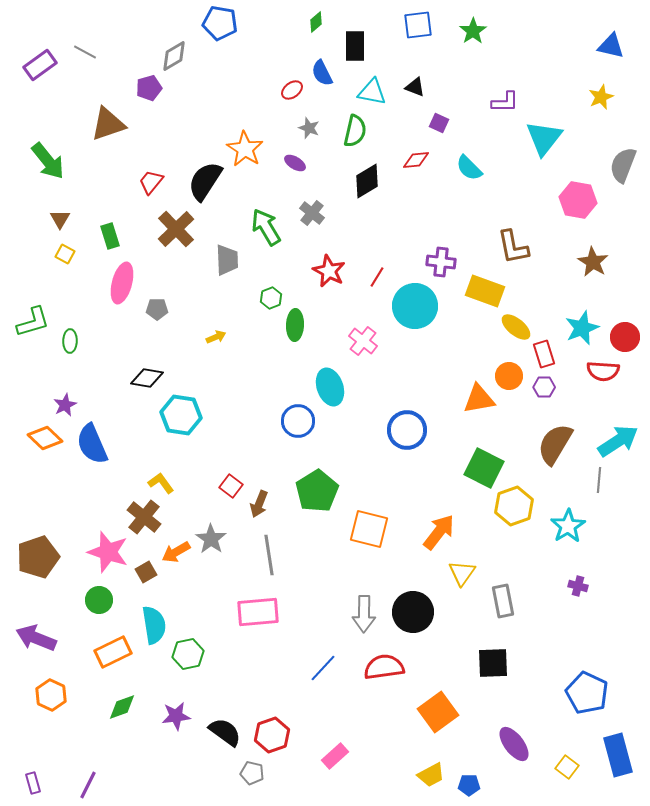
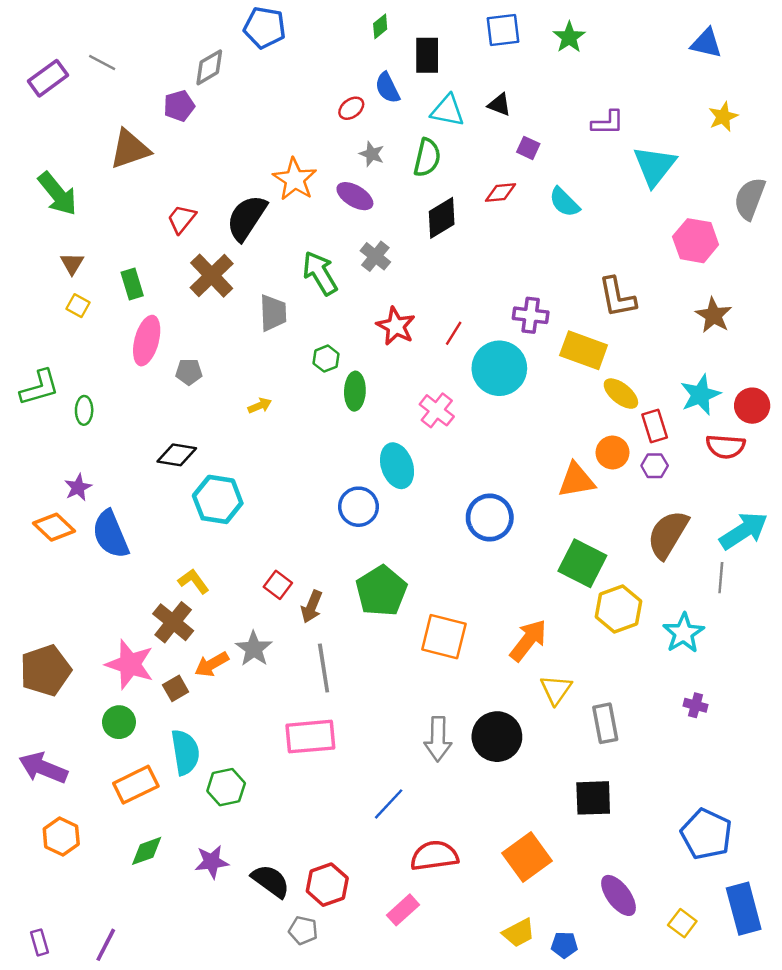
blue triangle: (611, 46) -> (706, 43), moved
purple ellipse: (295, 163) -> (355, 196), size x1.4
red semicircle: (384, 667) -> (434, 856), moved

